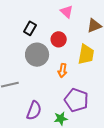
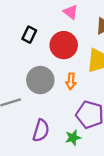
red circle: (59, 39) -> (64, 45), size x1.5
gray circle: (37, 55) -> (40, 80), moved

